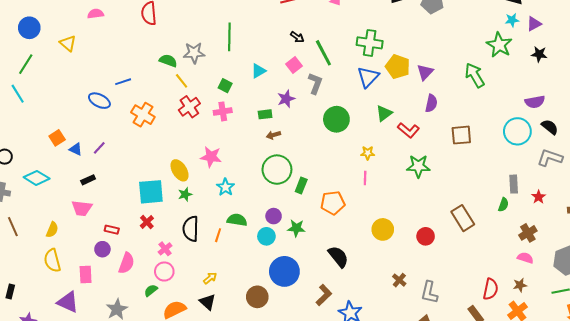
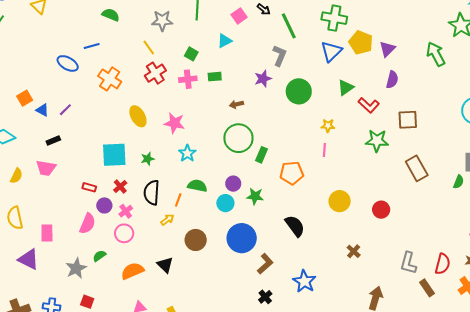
green semicircle: (168, 61) -> (111, 15), moved
pink square: (294, 65) -> (239, 16), moved
purple star: (286, 99) -> (263, 79), moved
green rectangle: (265, 114) -> (215, 77), moved
brown square: (461, 135) -> (408, 120), moved
yellow ellipse: (180, 170) -> (138, 116), moved
brown rectangle: (463, 218) -> (417, 168), moved
red cross: (147, 222) -> (120, 186), moved
yellow semicircle: (52, 230) -> (16, 176), moved
red rectangle: (112, 230) -> (89, 187), moved
purple circle: (102, 249) -> (104, 205), moved
yellow arrow: (210, 278) -> (167, 220), moved
green semicircle: (151, 290) -> (99, 256), moved
gray L-shape: (429, 292) -> (408, 263), moved
brown L-shape: (324, 295) -> (265, 264), moved
brown circle: (257, 297) -> (196, 240), moved

